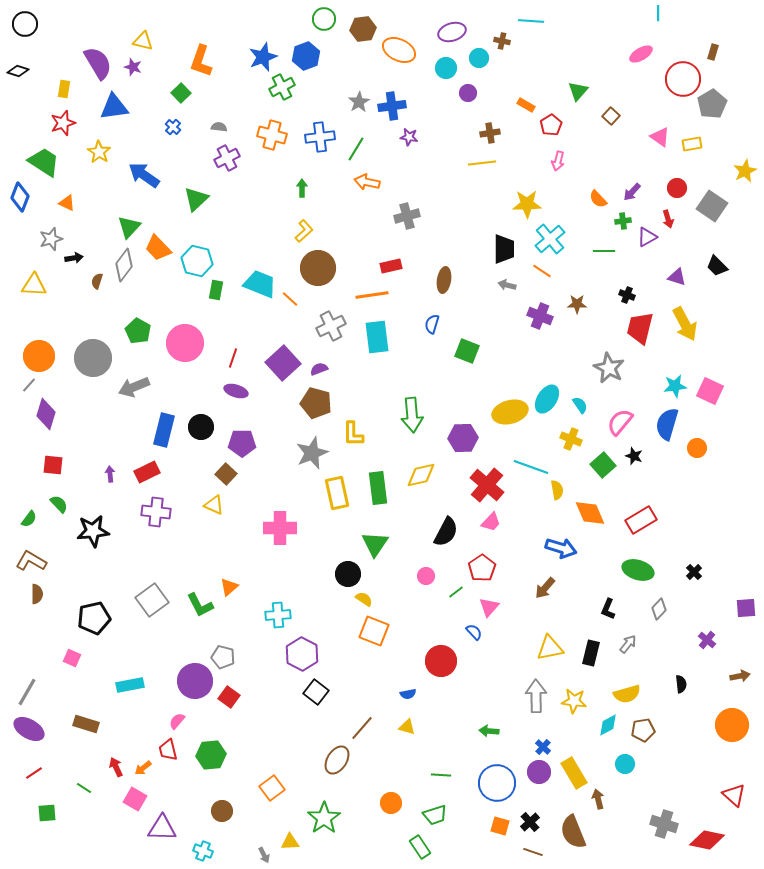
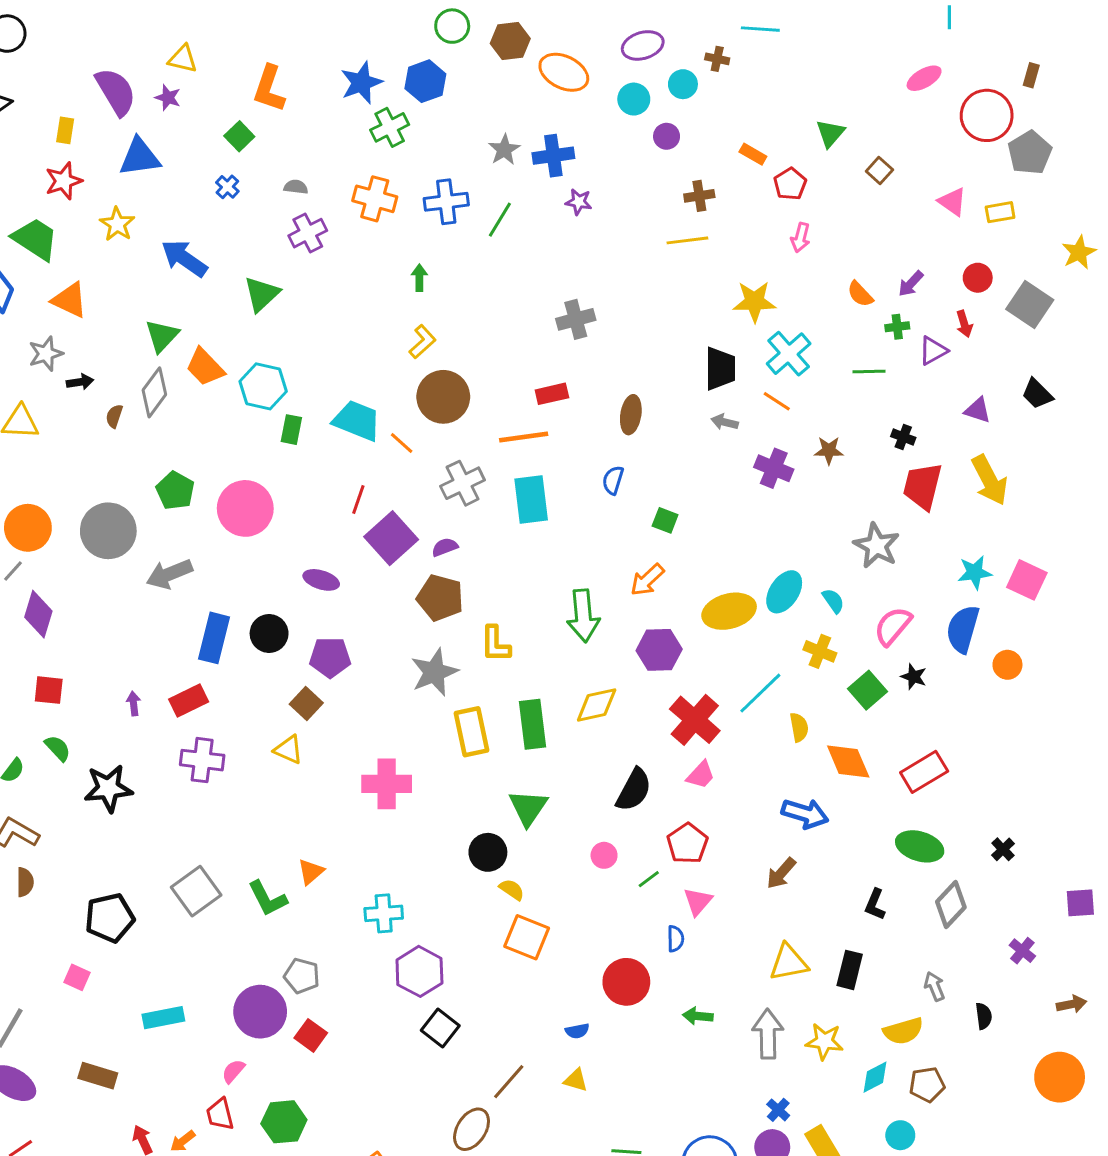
orange arrow: (367, 182) -> (647, 580), moved, turned -55
orange triangle: (67, 203) -> (70, 300), size x1.5
green square: (467, 351) -> (665, 520), size x0.7
red line: (233, 358) -> (358, 500), moved
cyan line: (531, 467) -> (760, 693), turned -64
gray diamond: (659, 609) -> (951, 904), size x1.4
blue semicircle: (474, 632) -> (675, 939), turned 42
gray arrow: (628, 644) -> (935, 986), moved, turned -60
green arrow: (489, 731) -> (698, 1016), moved

